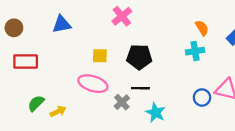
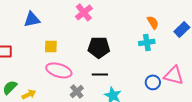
yellow square: (100, 56) -> (51, 46), moved
gray cross: (122, 102) -> (77, 91), moved

